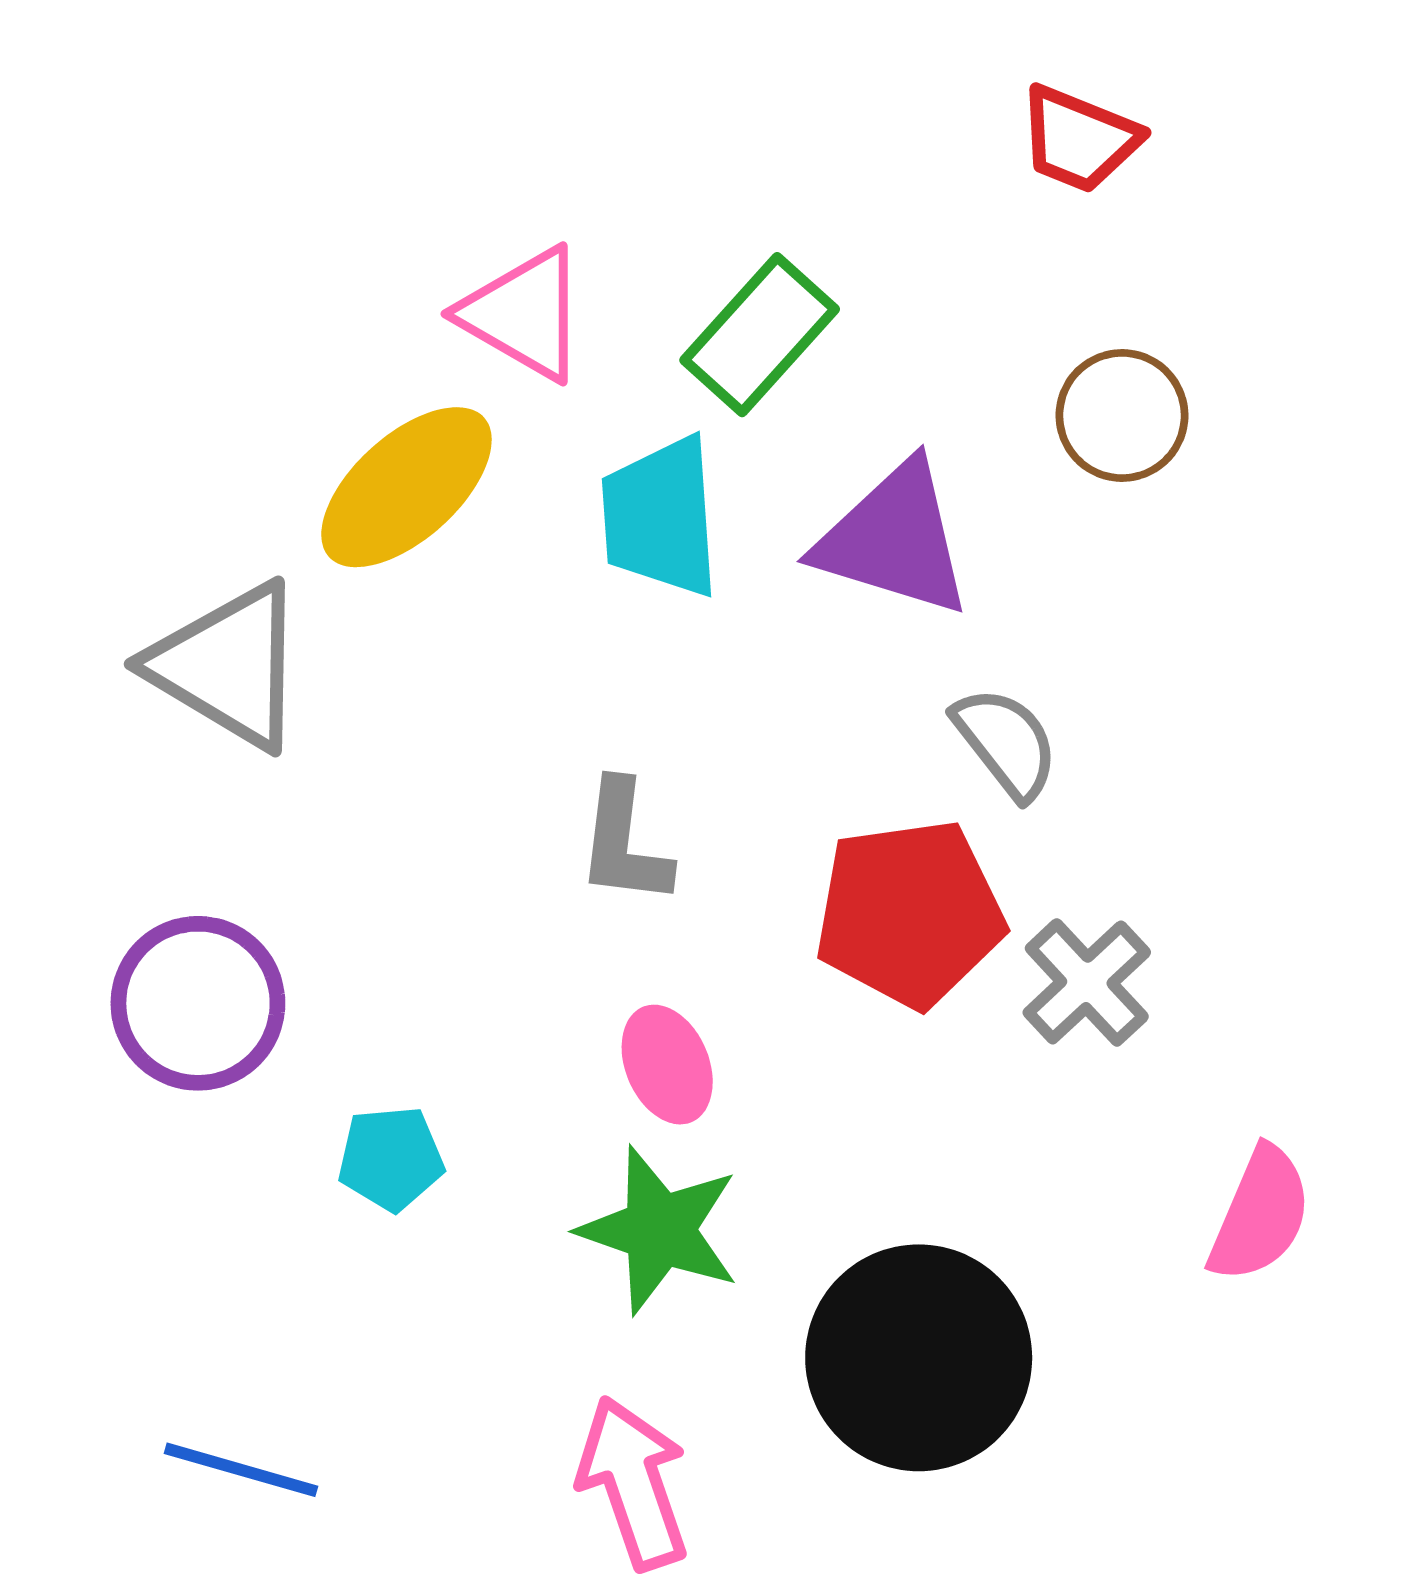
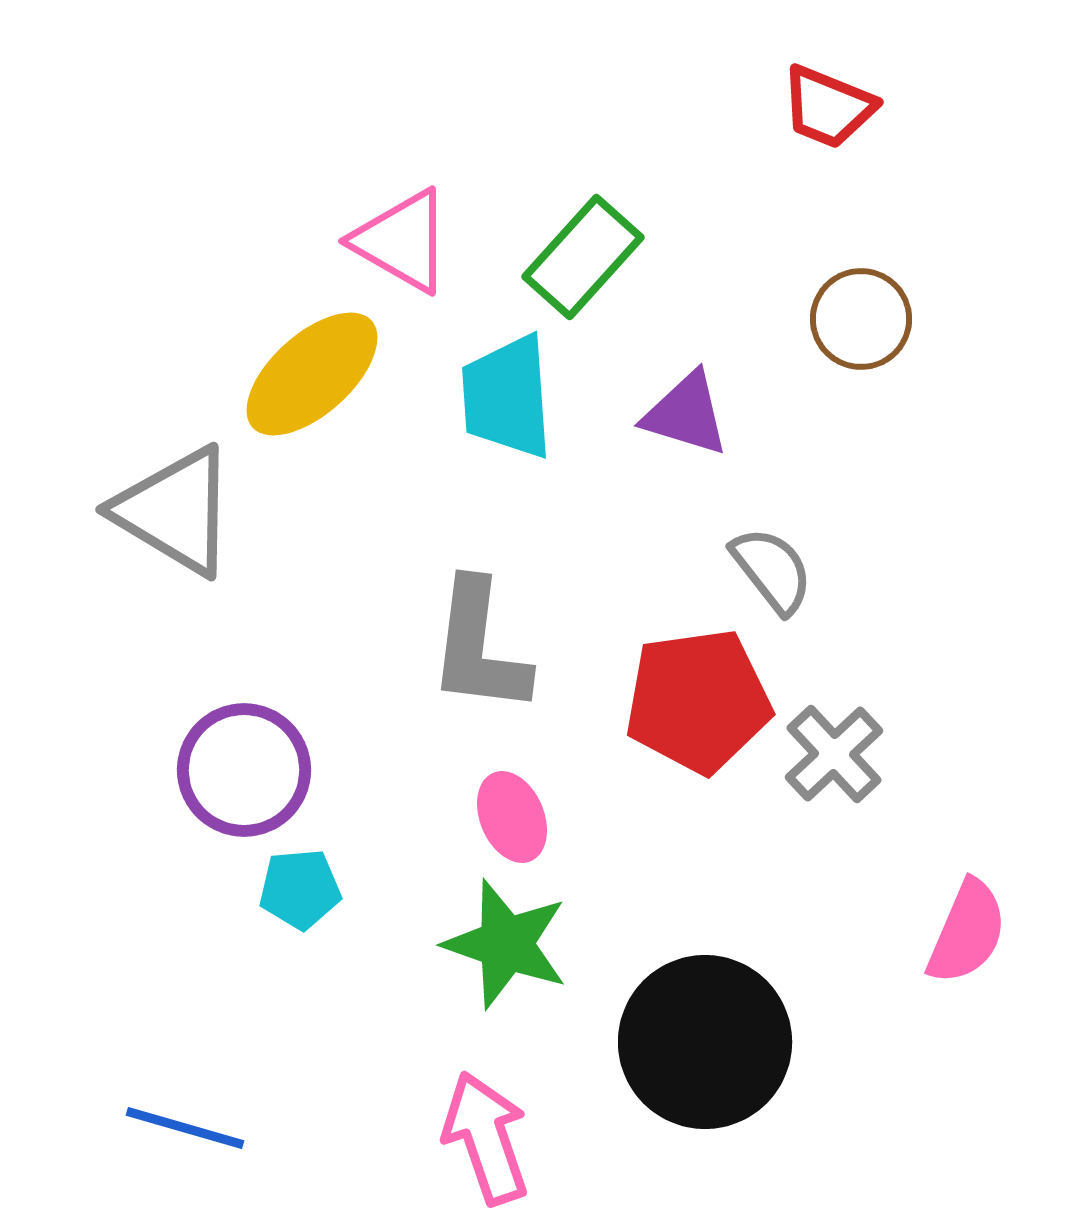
purple triangle: (894, 539) -> (686, 414), size x0.7
gray L-shape: (624, 843) -> (479, 647), size x1.4
purple circle: (198, 1003) -> (244, 770), moved

